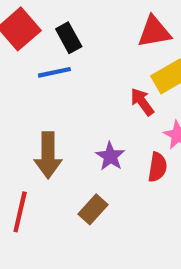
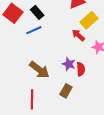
brown arrow: (48, 155) -> (39, 70), turned -40
red semicircle: (158, 167) -> (81, 69), moved

